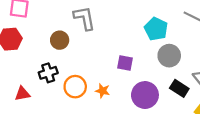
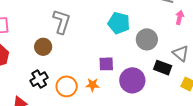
gray L-shape: (84, 18) -> (62, 22), turned 40
cyan pentagon: (156, 29) -> (119, 23), moved
purple square: (125, 63) -> (106, 64), moved

